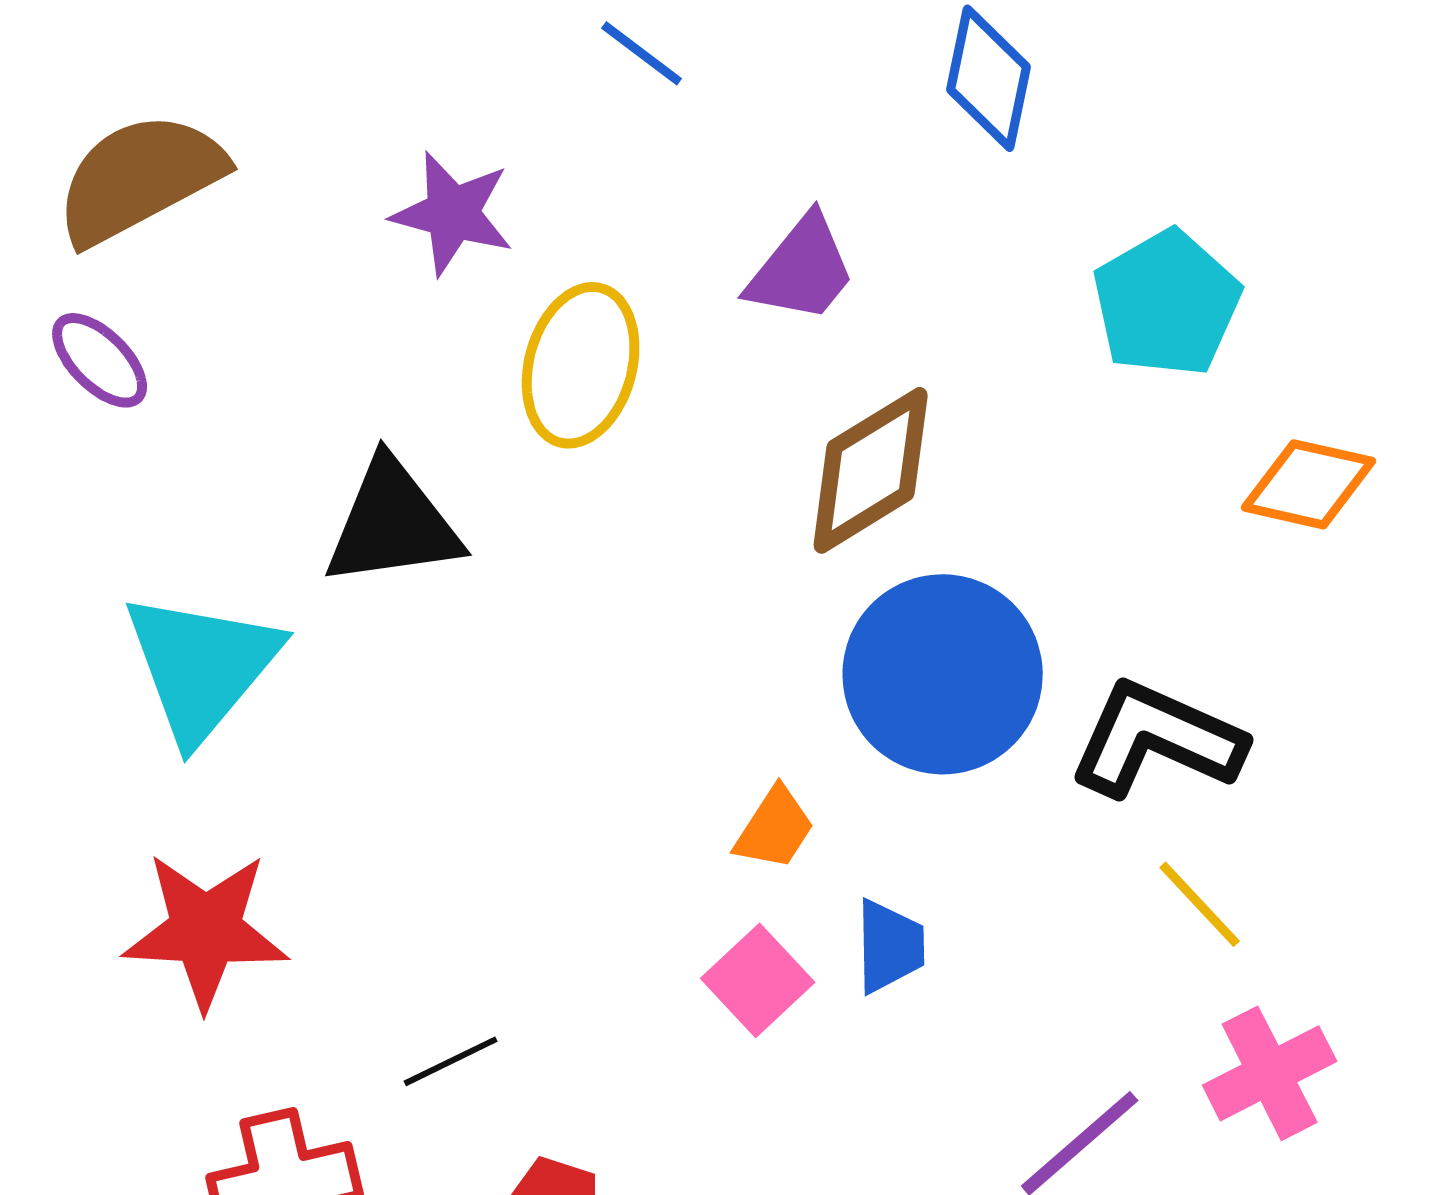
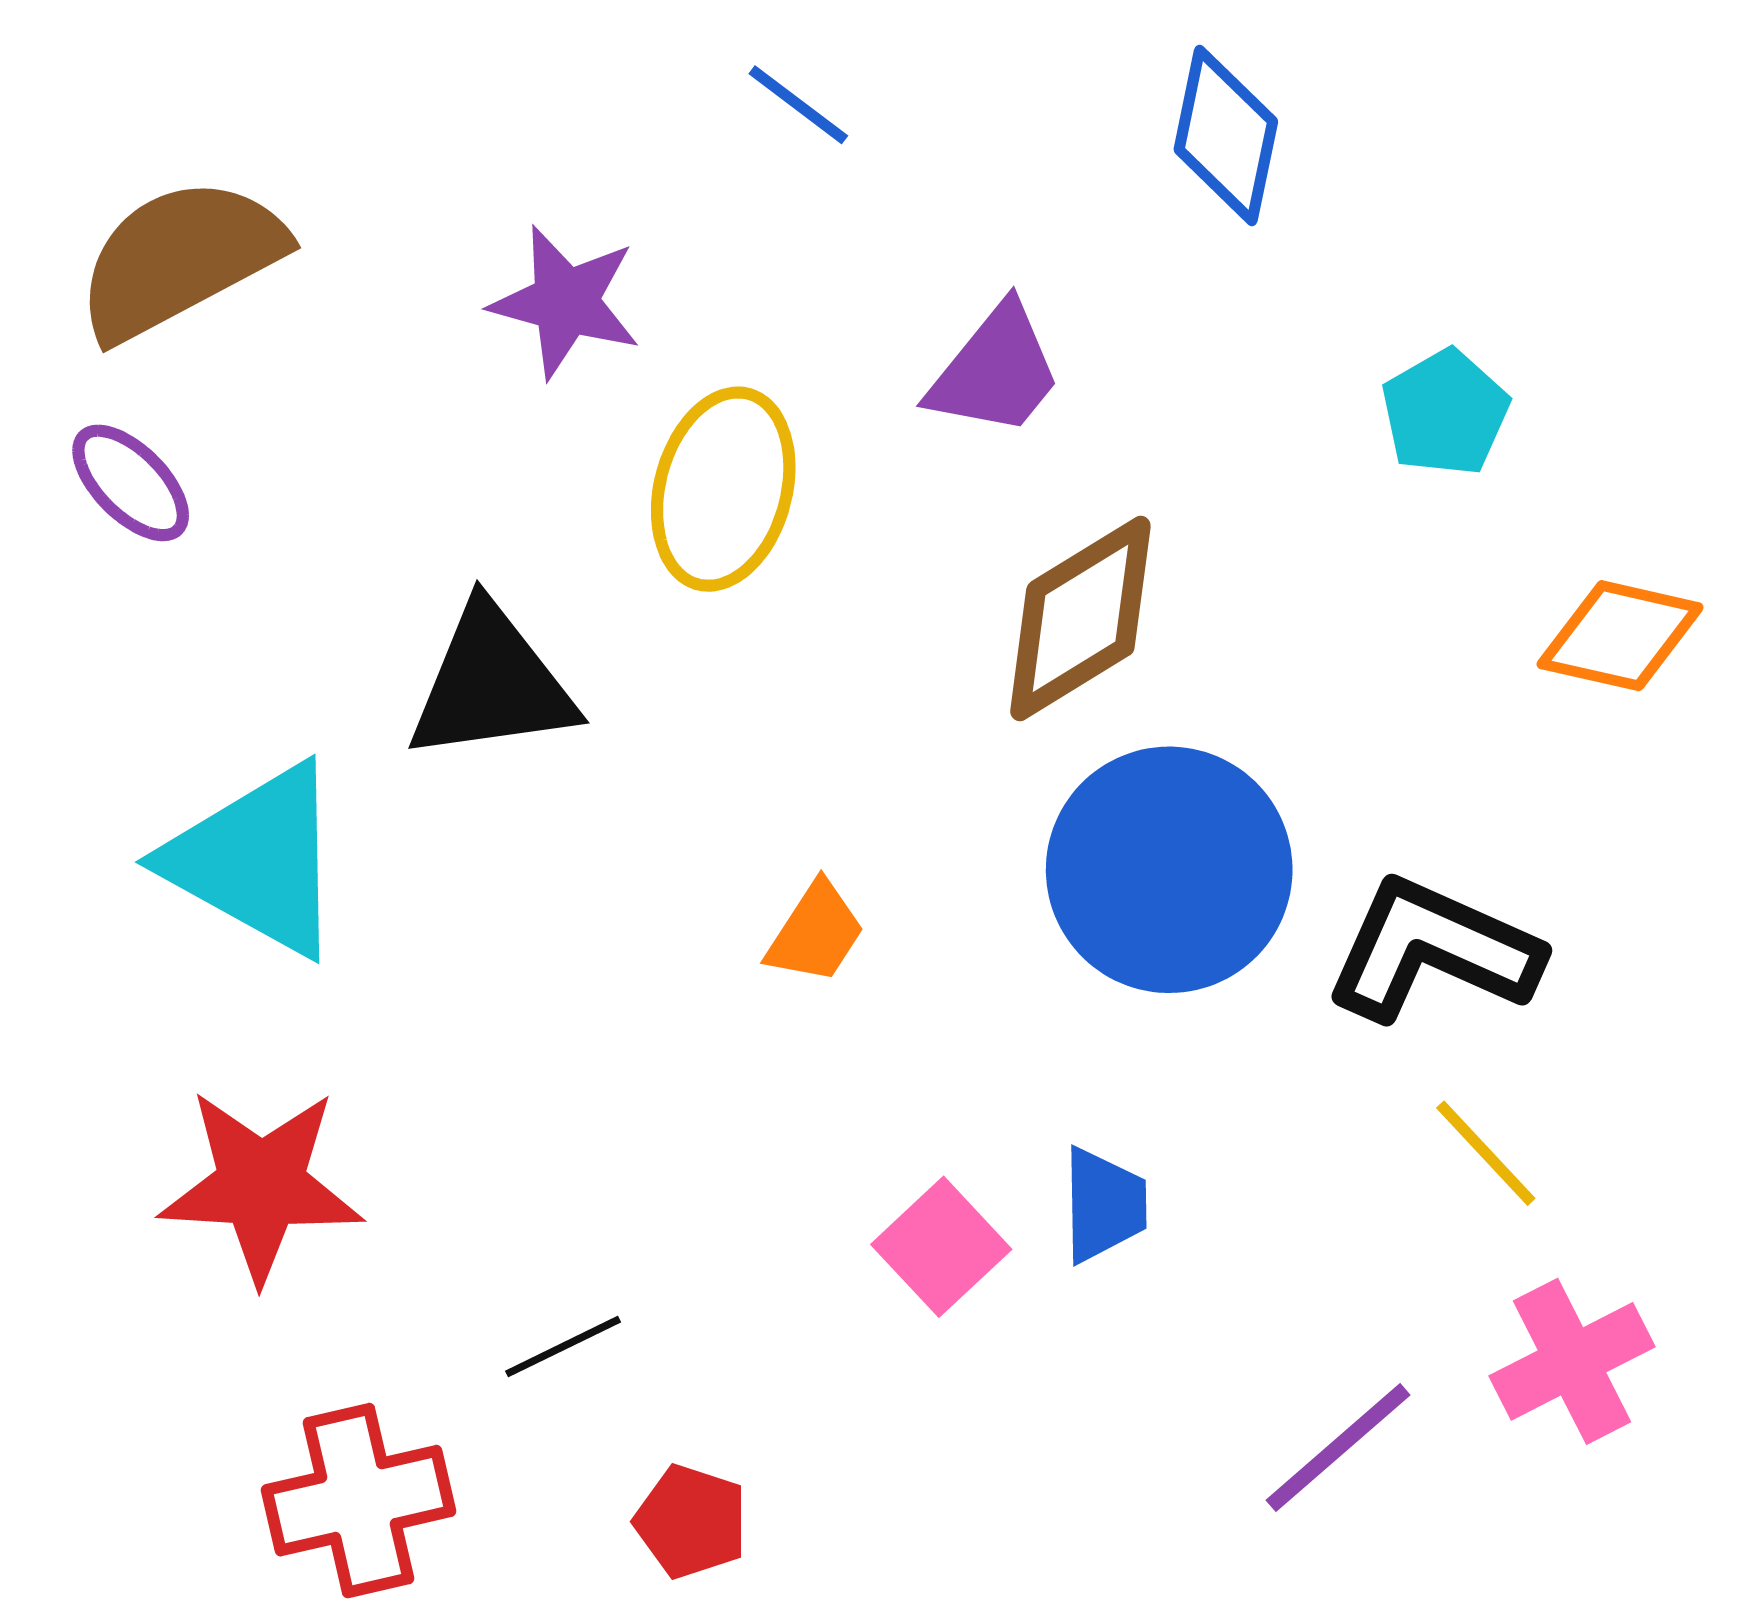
cyan pentagon: (1167, 303) -> (1445, 413), size x0.7
cyan triangle: (202, 666) -> (256, 860), turned -41
orange trapezoid: (775, 828) -> (816, 933), moved

